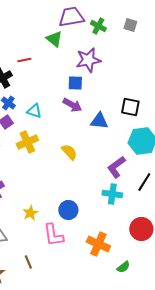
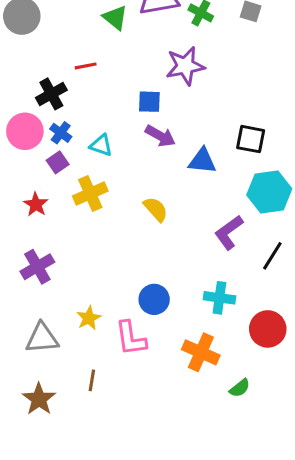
green triangle: (54, 39) -> (115, 18), moved
blue square: (75, 83) -> (149, 102), moved
cyan cross: (112, 194) -> (219, 298), moved
yellow star: (30, 213) -> (89, 318), moved
brown line: (28, 262) -> (92, 380), turned 32

